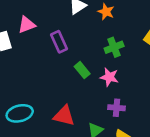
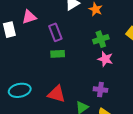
green rectangle: (82, 70) -> (58, 54), moved, turned -56
pink star: (109, 77) -> (105, 59), moved

